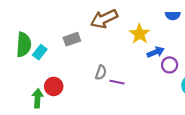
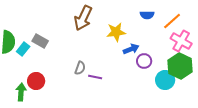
brown arrow: (104, 19) -> (83, 18), turned -40
yellow star: (140, 34) -> (116, 32), turned 30
gray rectangle: (72, 39) -> (40, 41), moved, turned 49

